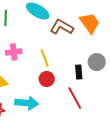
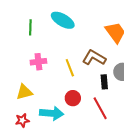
brown L-shape: (62, 27) -> (94, 58), moved
red circle: (47, 79) -> (73, 98), moved

